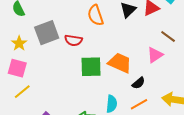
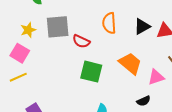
orange trapezoid: (120, 63) -> (130, 63), moved
black semicircle: (138, 83) -> (144, 101), moved

